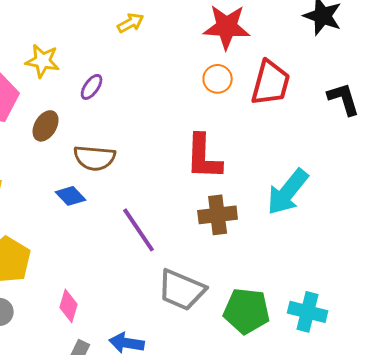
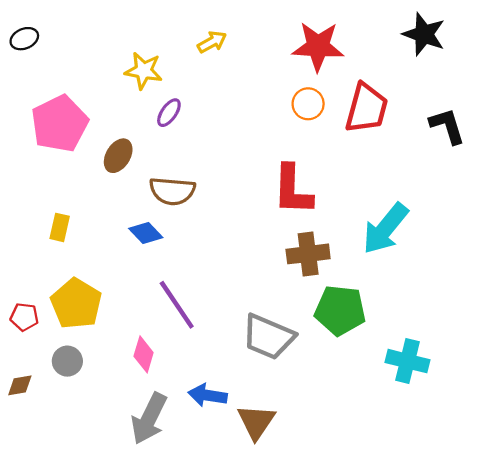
yellow star: (43, 61) -> (144, 71), moved
purple line: (139, 230) -> (177, 305), moved
green pentagon: (247, 311) -> (340, 310), moved

